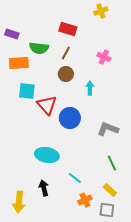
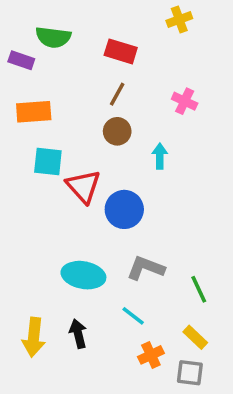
green semicircle: (39, 48) -> (53, 37), moved
gray L-shape: (108, 129) -> (146, 268), moved
yellow arrow: (19, 202) -> (34, 337), moved

